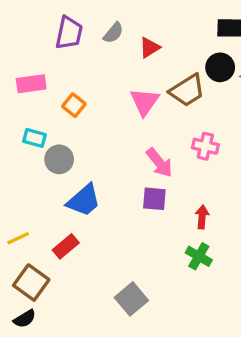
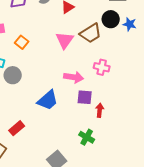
pink arrow: (159, 163) -> (74, 77), turned -42
purple square: (154, 199) -> (85, 97), moved
blue trapezoid: (84, 200) -> (48, 100), moved
green cross: (199, 256) -> (87, 137), moved

